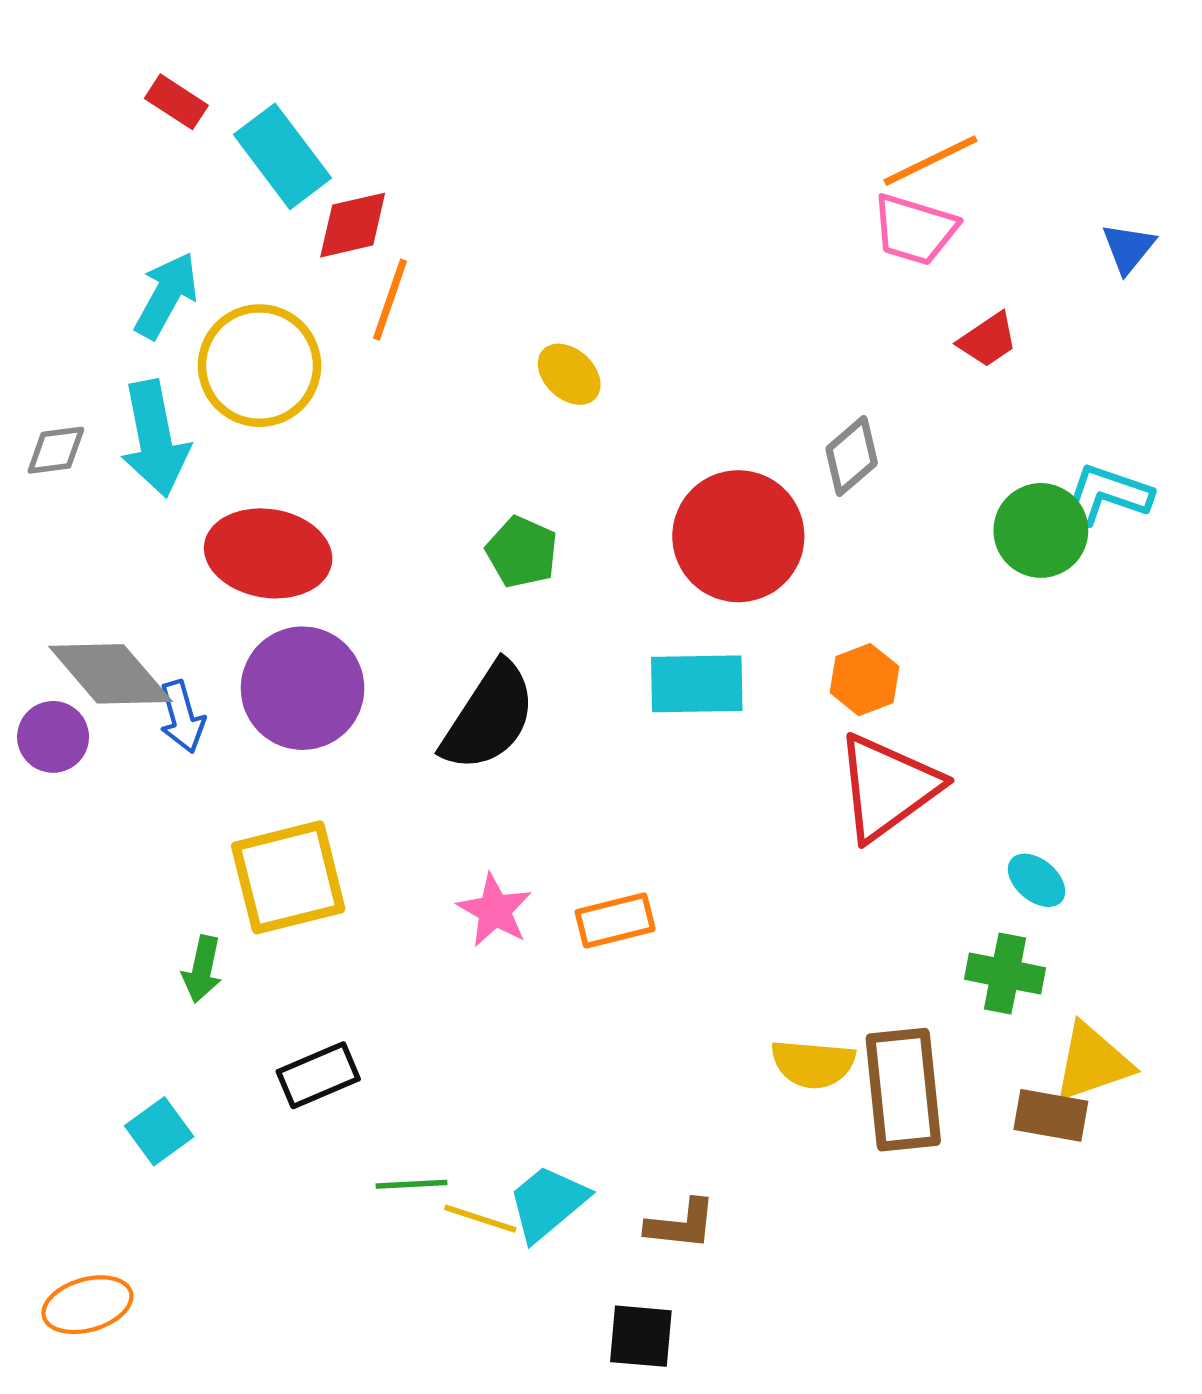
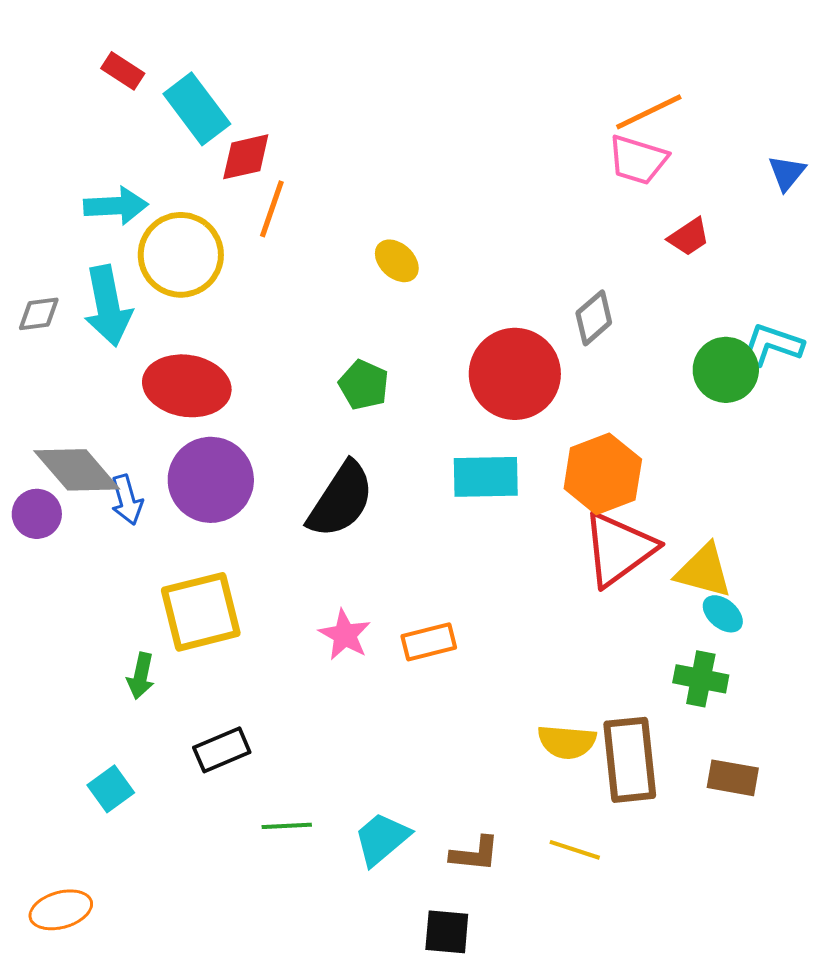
cyan arrow: (166, 295) -> (116, 206), turned 58
orange hexagon: (865, 680) -> (603, 474), size x1.6
yellow triangle: (1092, 1062) -> (704, 571), moved, turned 34
yellow line: (480, 1219) -> (575, 850), moved

